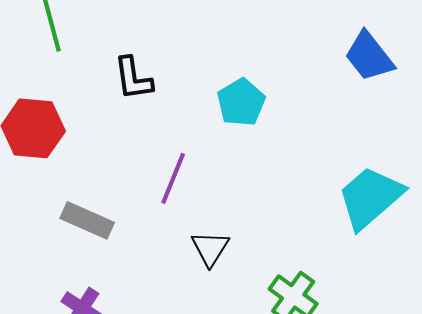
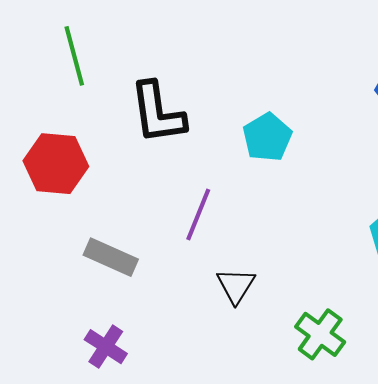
black L-shape: (133, 78) -> (158, 113), size x1.4

